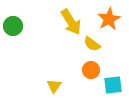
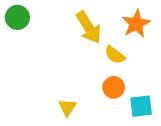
green circle: (13, 26) -> (17, 17), moved

